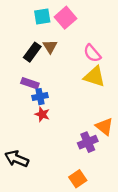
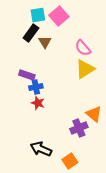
black rectangle: (32, 52) -> (31, 33), moved
yellow triangle: (94, 77) -> (85, 69), turned -50
black arrow: (17, 159) -> (41, 149), moved

